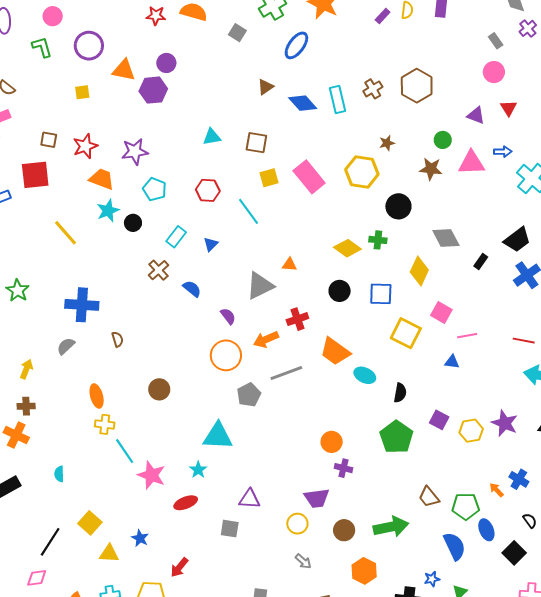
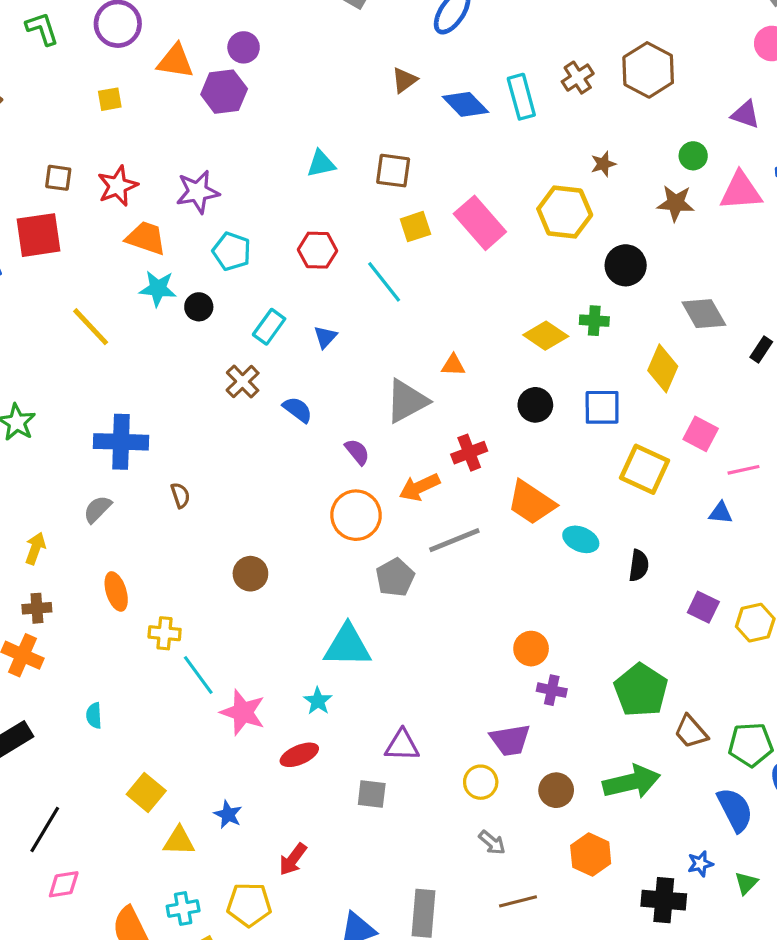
cyan star: (108, 211) -> (158, 289), turned 30
orange ellipse: (97, 396) -> (116, 591), moved
green pentagon: (396, 437) -> (641, 690), moved
black line: (50, 542) -> (45, 830), moved

